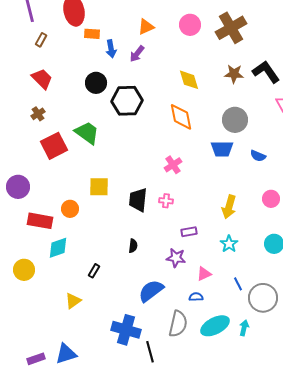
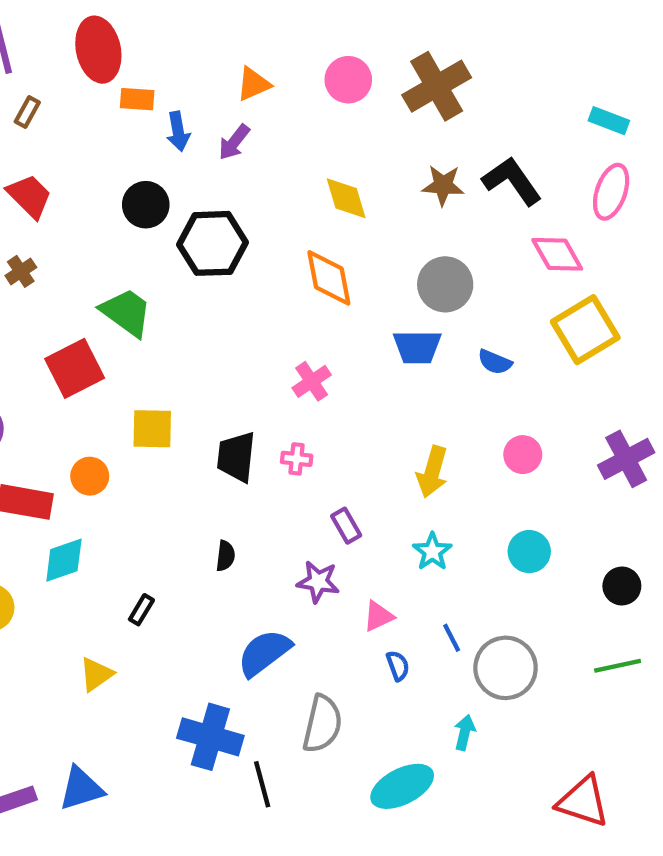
red square: (54, 146) -> (75, 368), moved
purple rectangle: (189, 232) -> (346, 526), turned 70
blue semicircle: (196, 297) -> (398, 666), moved, turned 72
cyan ellipse: (215, 326) -> (402, 786), moved

